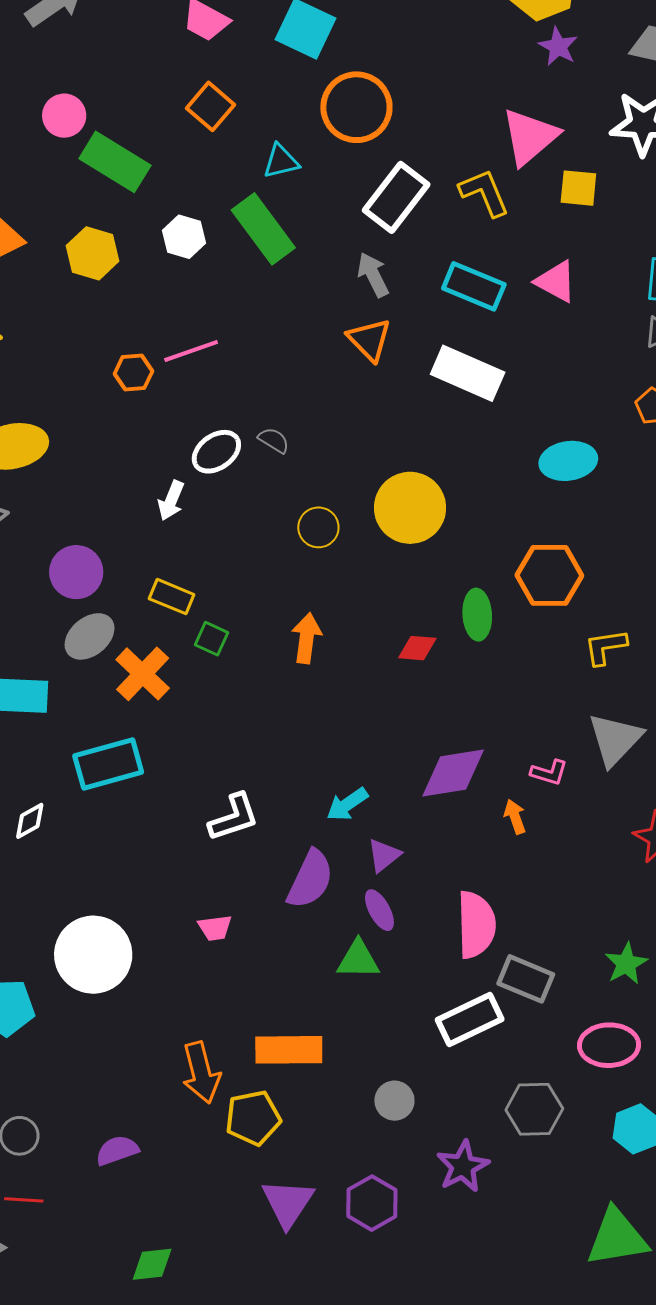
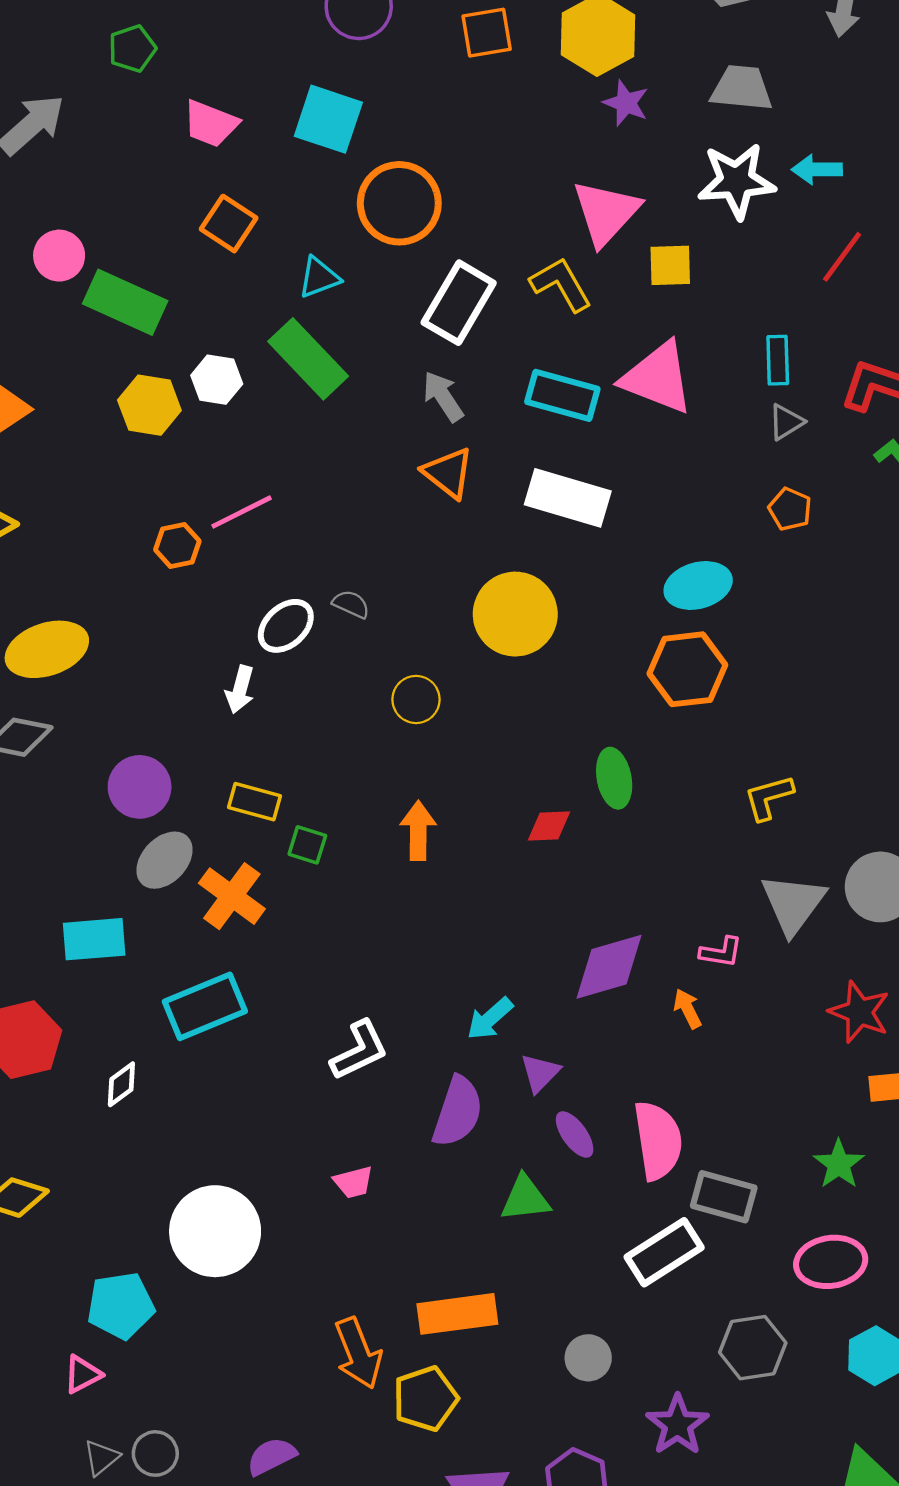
yellow hexagon: (93, 253) -> (149, 405), moved
pink triangle: (556, 282) -> (658, 378), size x1.5
yellow circle: (410, 508) -> (515, 614), moved
orange hexagon: (549, 575) -> (687, 669), moved
purple ellipse: (379, 910) -> (575, 1134), moved

